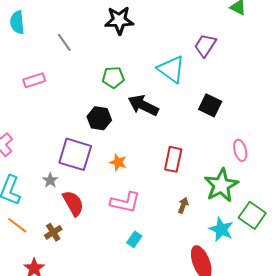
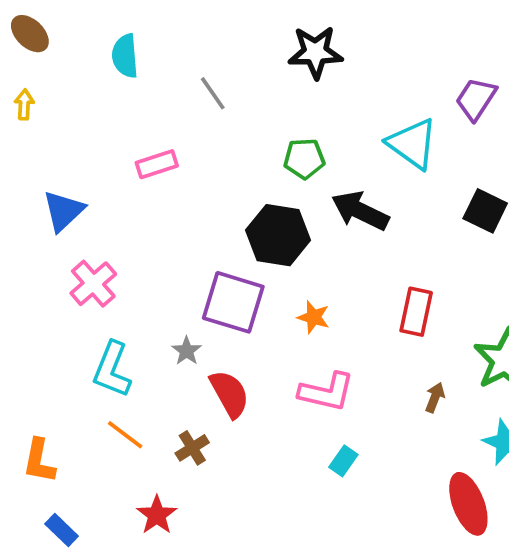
black hexagon: (99, 118) -> (278, 235), size x1.4

